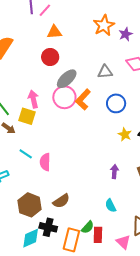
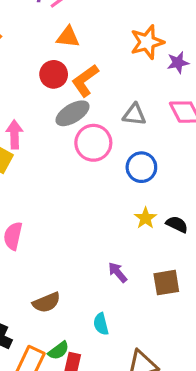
pink circle: (64, 97) -> (93, 143), moved
orange L-shape: (83, 99) -> (85, 81), moved
purple arrow: (114, 172) -> (118, 272), turned -56
brown semicircle: (61, 201) -> (46, 302), moved

